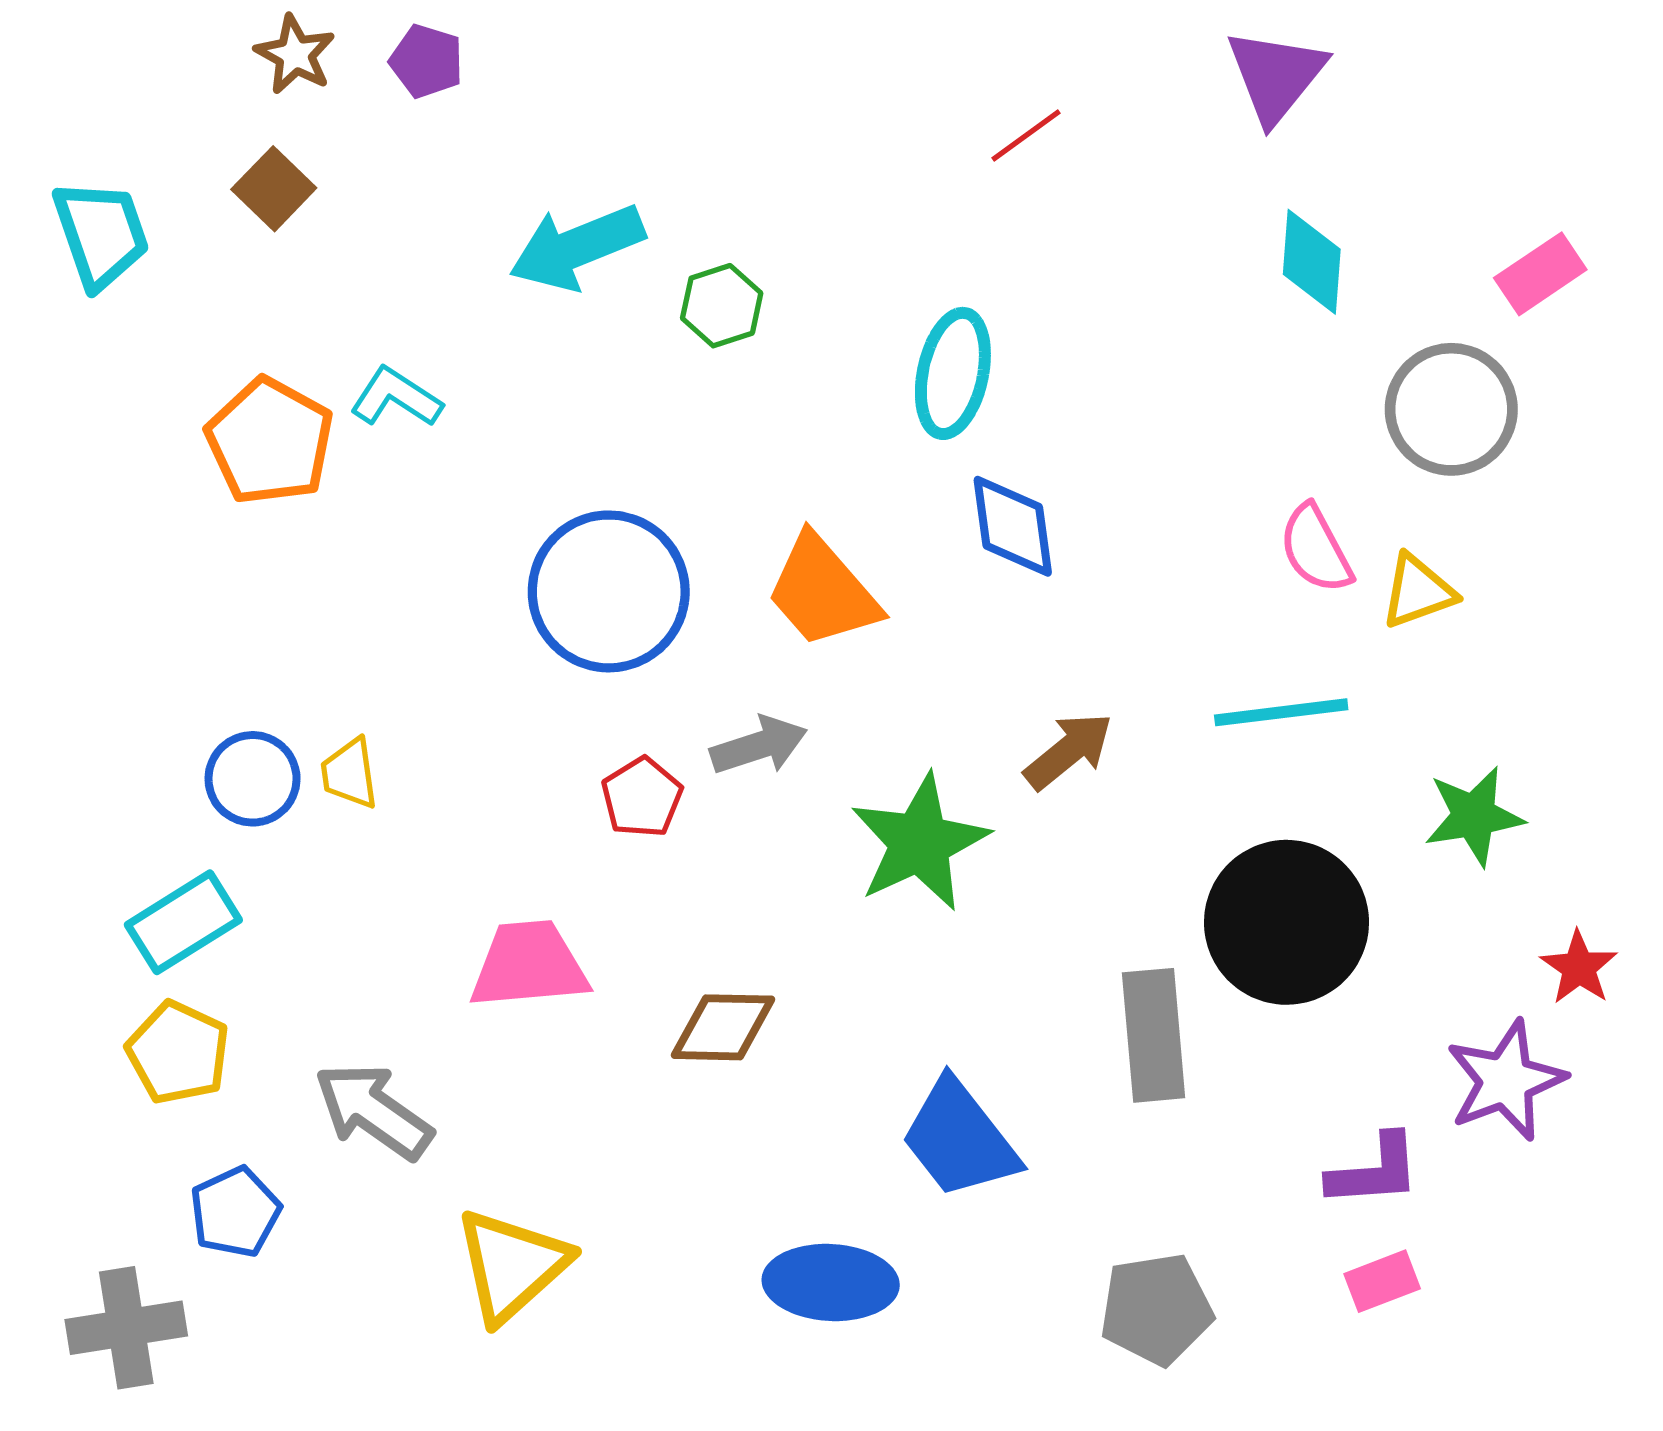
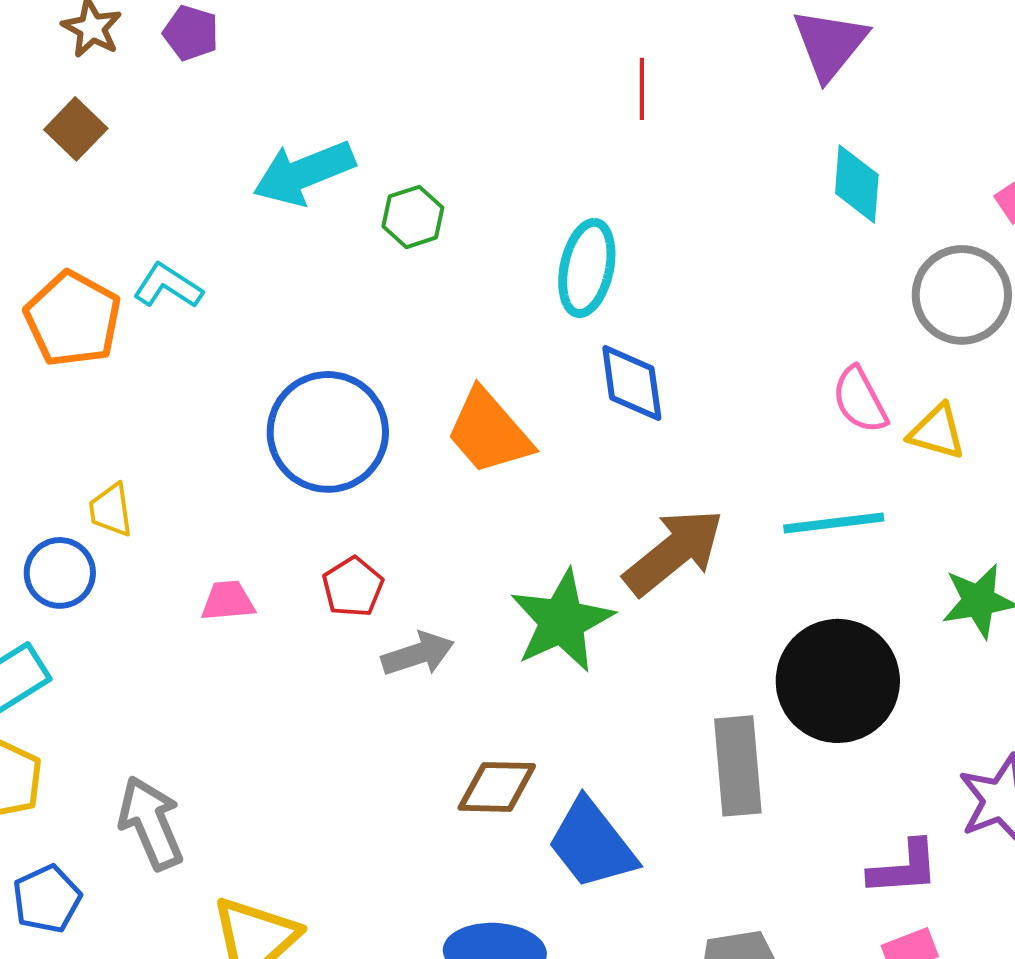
red line: (1026, 136) -> (642, 89), turned -54
yellow triangle: (1418, 591) -> (937, 432), turned 36
gray arrow: (759, 746) -> (418, 654), moved
brown arrow: (1069, 751) -> (674, 552), size x1.5
yellow trapezoid: (350, 773) -> (111, 510), moved
pink trapezoid: (529, 965) -> (228, 601), moved, size x0.6
brown diamond: (723, 1027) -> (497, 787), moved
gray arrow: (373, 1111) -> (151, 823), turned 32

